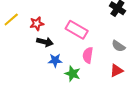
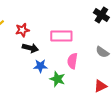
pink rectangle: (77, 30) -> (61, 36), turned -30
red triangle: (116, 71) -> (100, 86), moved

